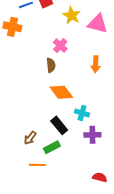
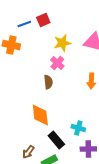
yellow star: (72, 15) -> (62, 43), moved, turned 30
orange diamond: (61, 92) -> (40, 115), moved, turned 30

